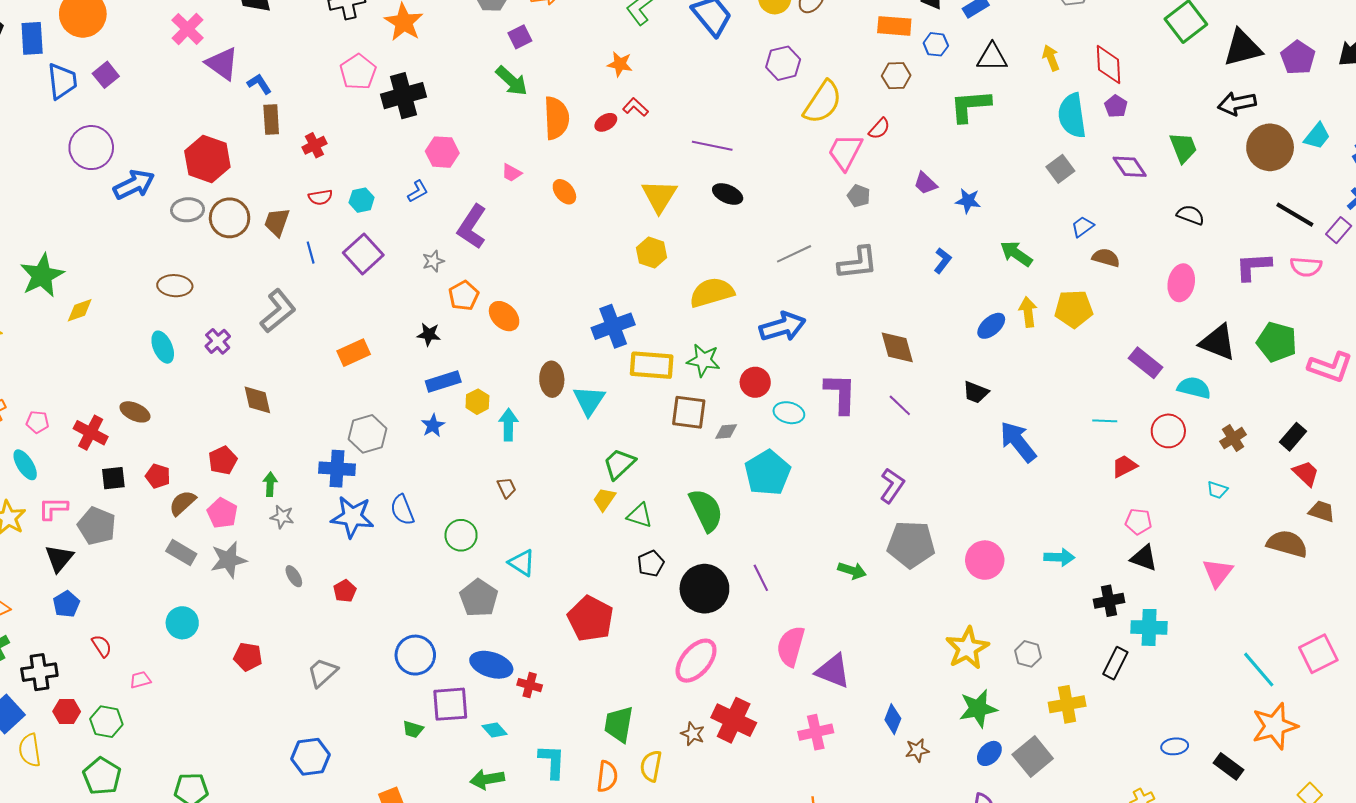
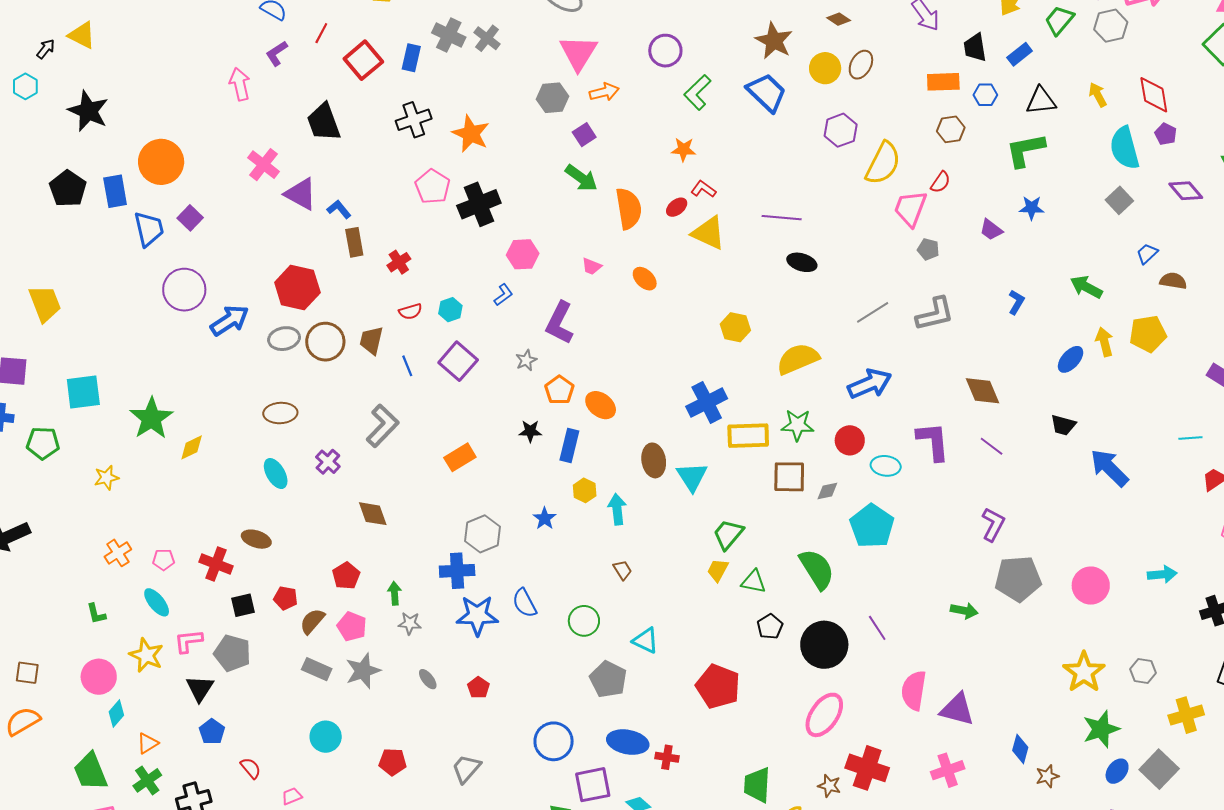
yellow triangle: (659, 196) -> (709, 233), moved, turned -30
blue star: (968, 201) -> (1032, 208), moved
blue rectangle: (443, 382) -> (569, 445), moved, turned -52

